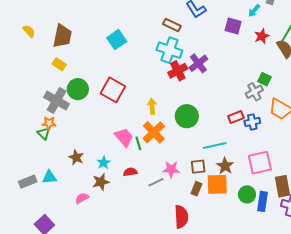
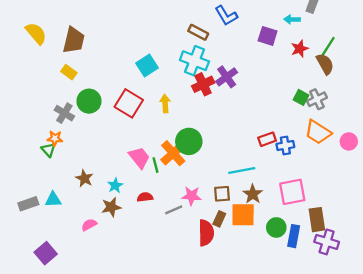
cyan arrow: (254, 11) -> (292, 19), turned 48
yellow semicircle: (29, 31) -> (36, 33), size x1.5
cyan square: (117, 40) -> (147, 65), moved
gray cross: (254, 92) -> (317, 99), moved
gray cross: (57, 101) -> (64, 113), size x0.7
yellow arrow: (152, 106) -> (165, 104), moved
green circle: (187, 116) -> (189, 141), moved
red semicircle: (181, 217) -> (206, 233), moved

